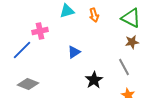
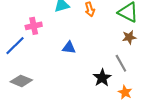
blue triangle: (74, 52) -> (69, 48), turned 40
black star: (94, 80) -> (102, 78), moved

